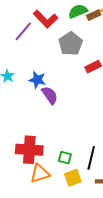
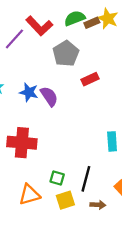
purple semicircle: (50, 95) -> (49, 96), moved
red cross: (29, 150) -> (22, 143), moved

